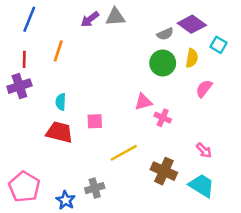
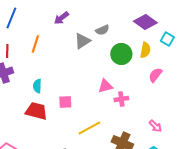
gray triangle: (115, 17) -> (82, 41), moved, turned -30
gray semicircle: (165, 34) -> (102, 30), moved
pink cross: (163, 118) -> (121, 99), turned -32

